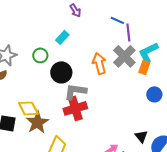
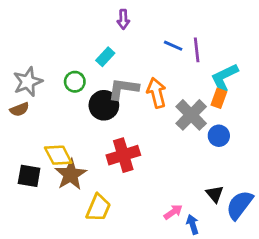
purple arrow: (75, 10) -> (123, 19), turned 32
blue line: (117, 20) -> (173, 46), moved
gray cross: (124, 56) -> (191, 115), moved
gray L-shape: (75, 91) -> (123, 89), moved
blue circle: (154, 94) -> (219, 136), moved

